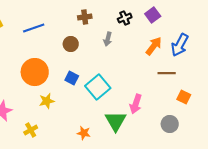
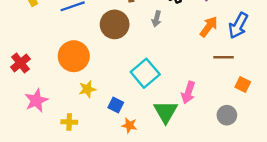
brown circle: (71, 44) -> (115, 24), size x1.6
blue square: (72, 78) -> (116, 105), moved
yellow cross: (31, 130) -> (69, 122), turned 32

